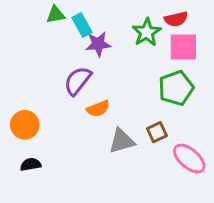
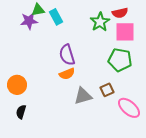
purple star: (98, 44) -> (29, 21), moved
purple semicircle: (78, 81) -> (67, 55), moved, turned -55
green pentagon: (176, 88) -> (120, 60), turned 30
black semicircle: (31, 164) -> (21, 112), turned -64

